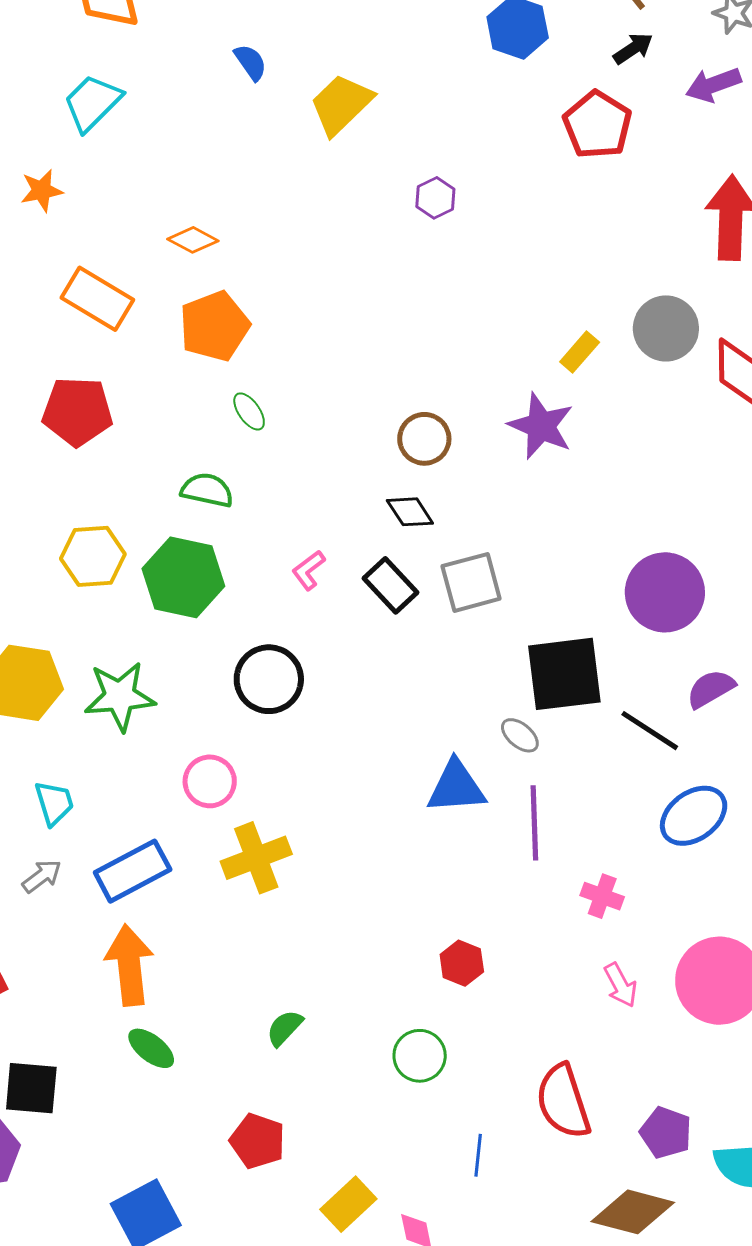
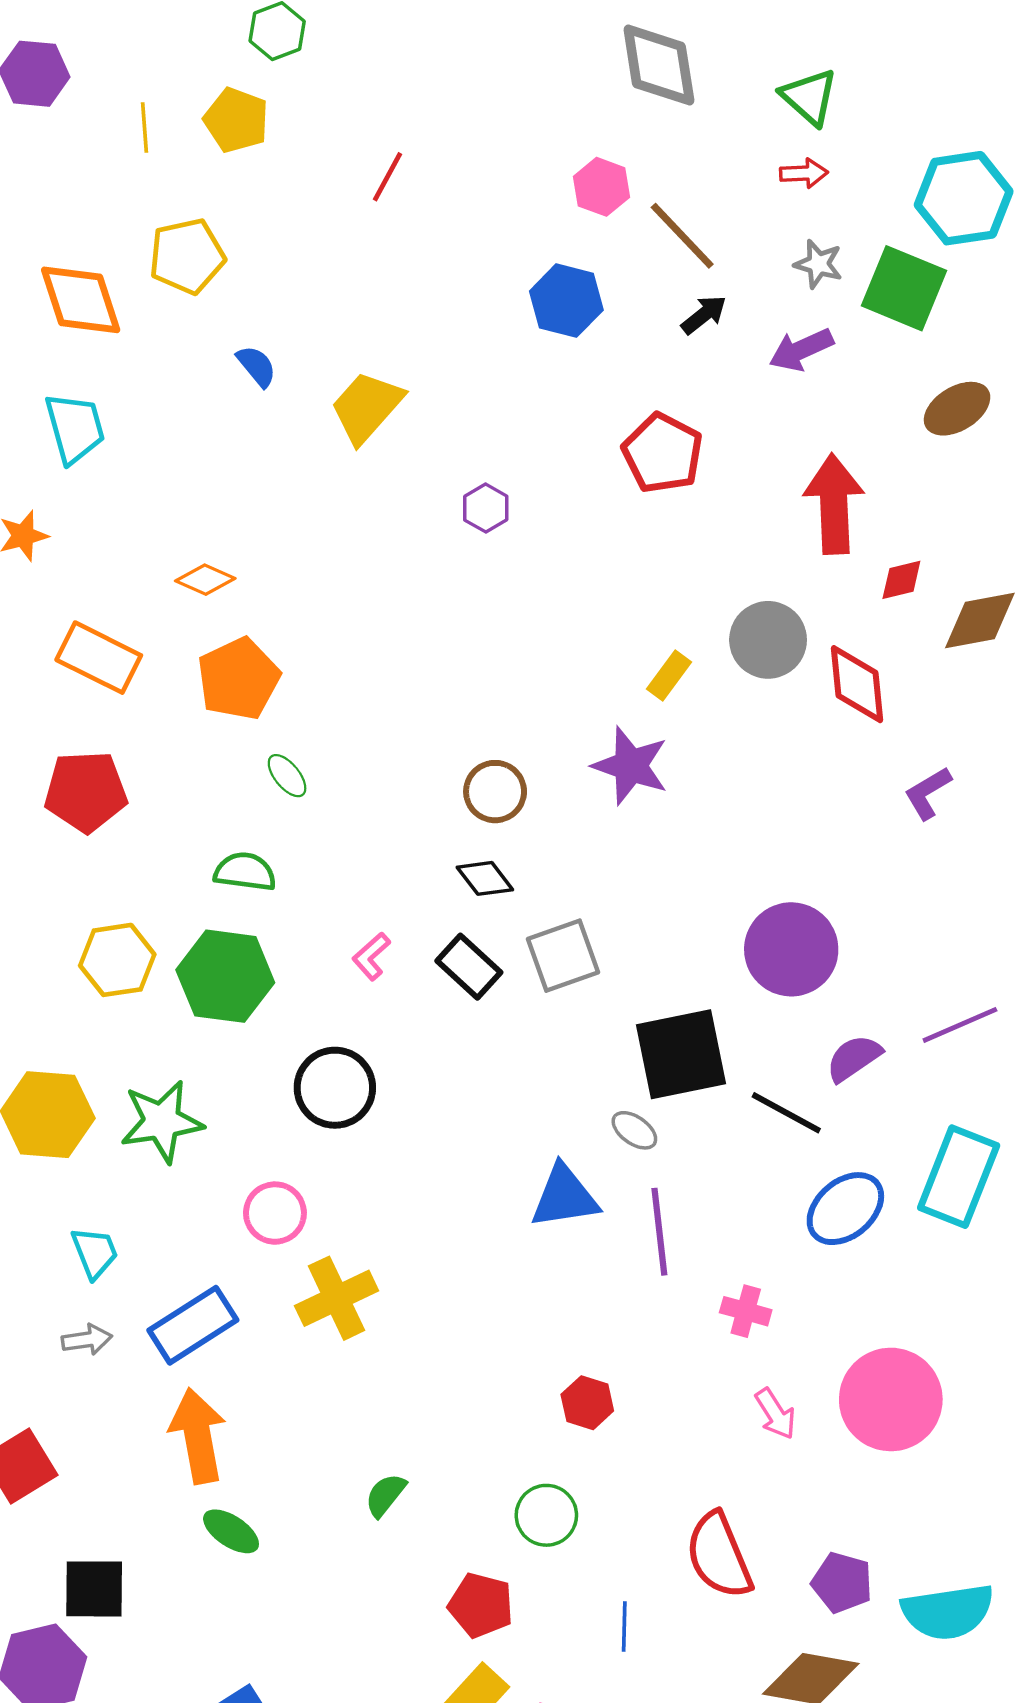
cyan trapezoid: (92, 103) -> (75, 428), turned 124
red pentagon: (597, 125) -> (663, 453), moved
gray arrow: (42, 876) -> (87, 1340), turned 33
red pentagon: (258, 1141) -> (481, 1605), moved

